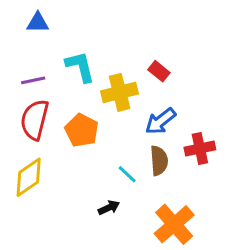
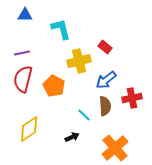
cyan L-shape: (80, 67) -> (61, 29), moved
yellow diamond: (29, 177) -> (29, 129), moved

